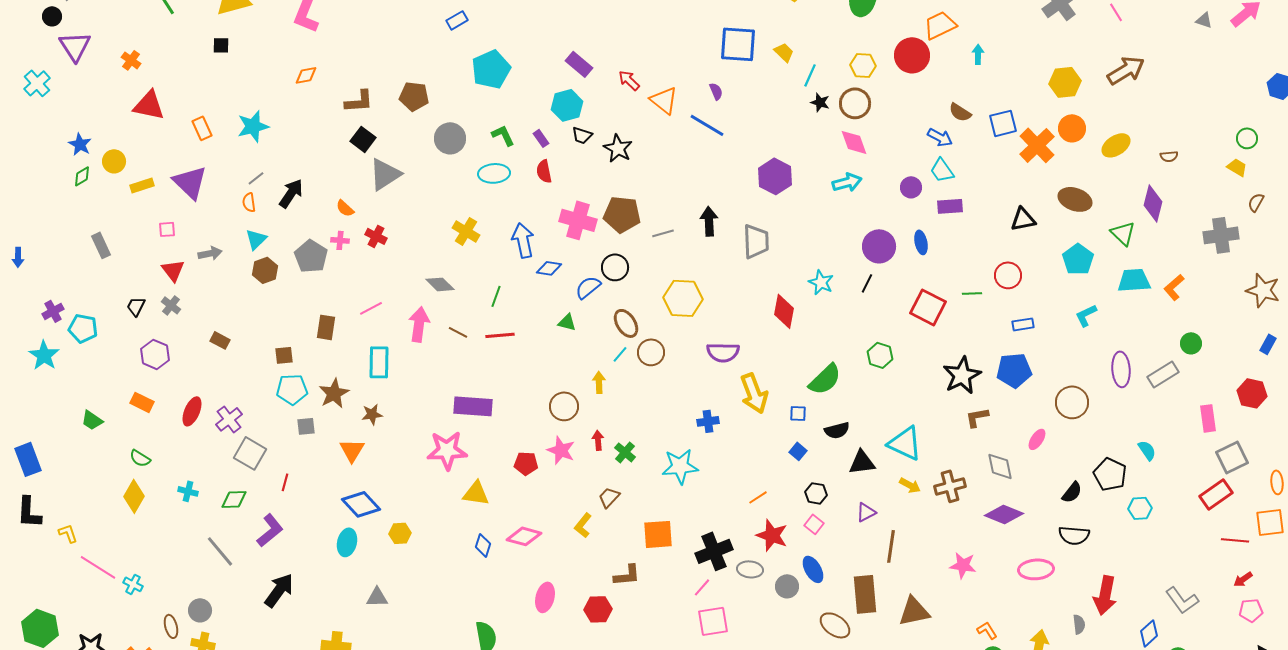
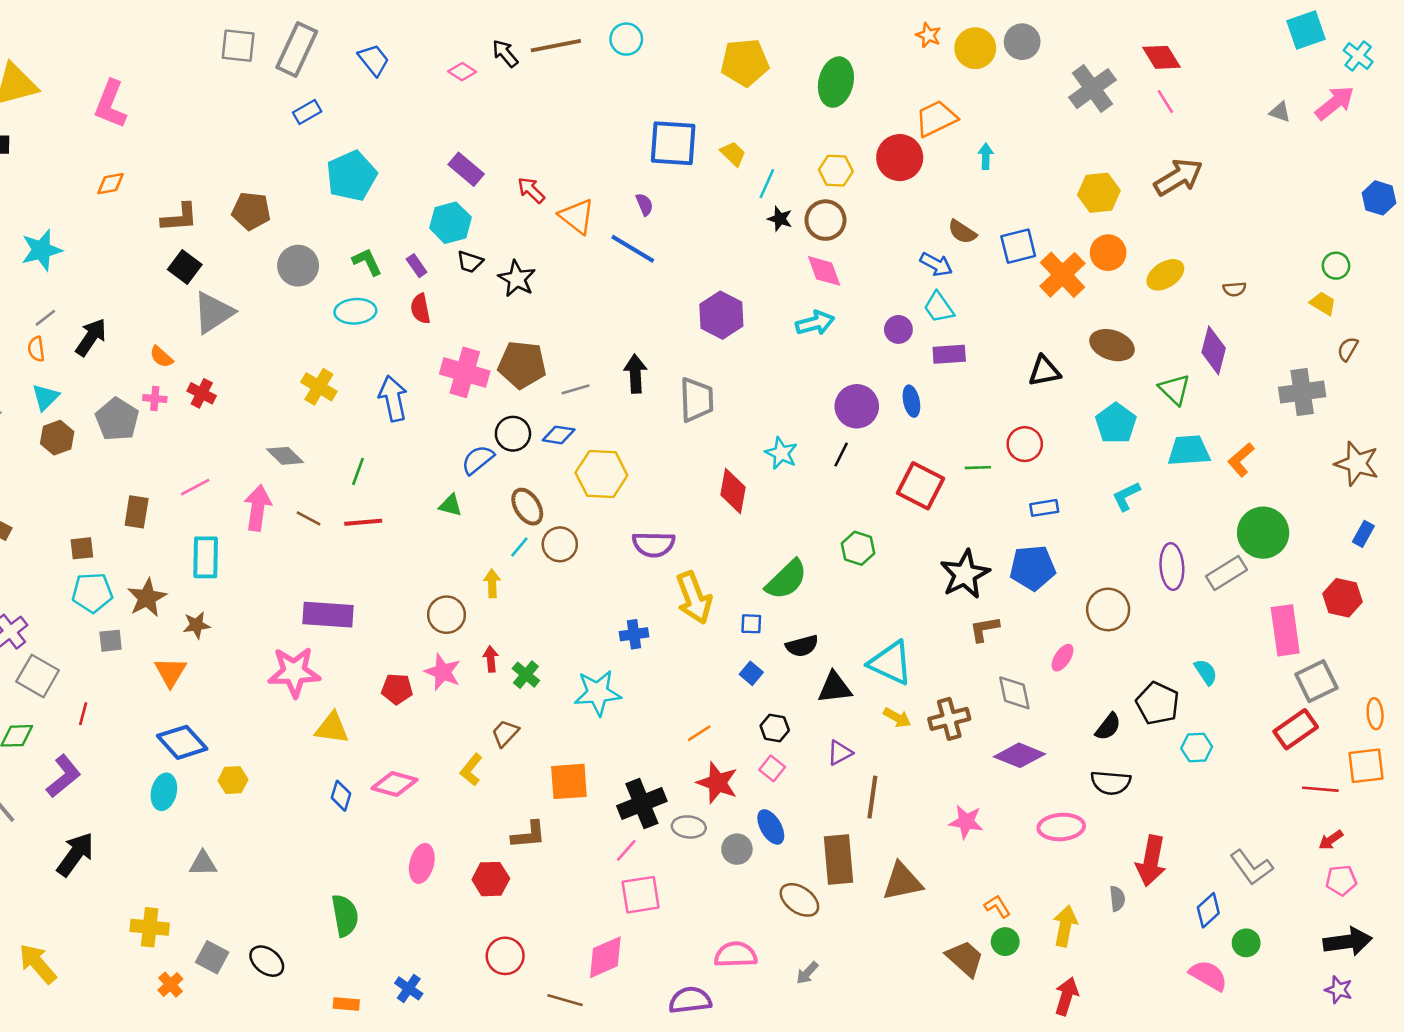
blue diamond: (549, 268) -> (559, 435), moved
green circle: (1191, 343) -> (1263, 533), size x1.8
pink rectangle: (1208, 418) -> (1285, 630), size x1.4

